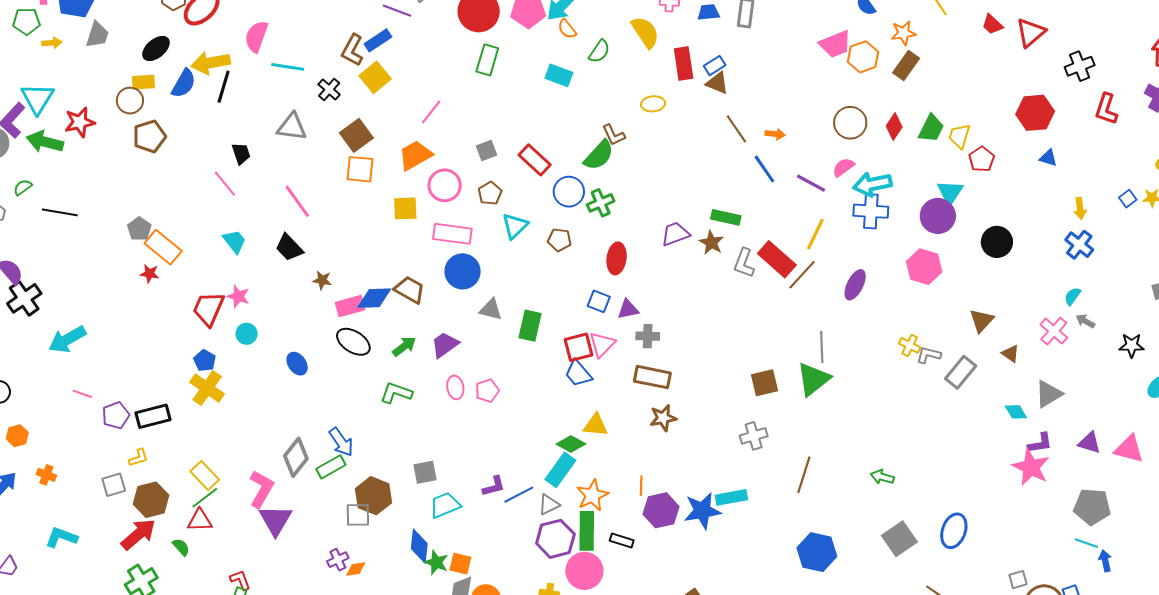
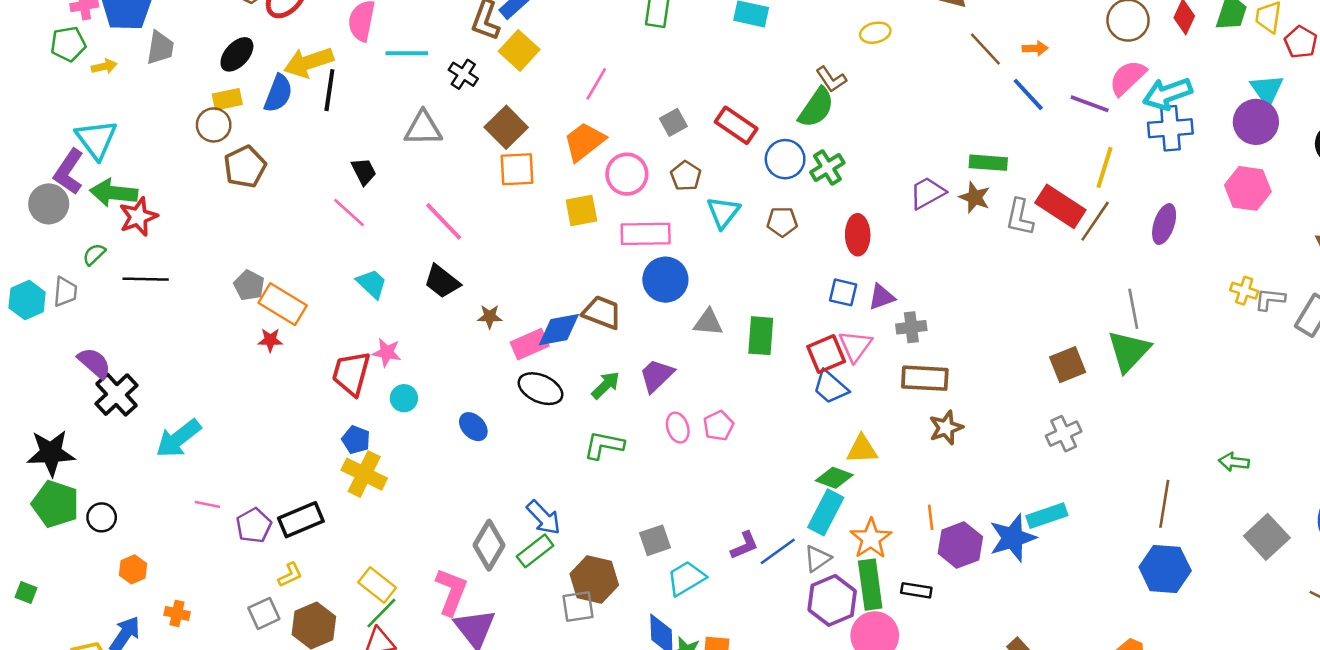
red star: (80, 122) -> (138, 217), moved
pink semicircle: (843, 167) -> (1128, 78), size x1.4
brown line: (804, 475) -> (1164, 504), moved

